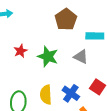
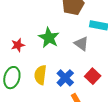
red star: (20, 51) -> (18, 45), moved

